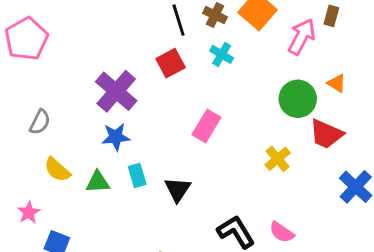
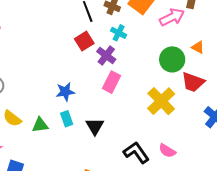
pink arrow: (302, 37) -> (172, 17), turned 40
purple cross: (116, 91) -> (106, 55), moved, size x0.7
blue star: (116, 137) -> (65, 92), moved
yellow cross: (278, 159) -> (161, 101), size x1.6

